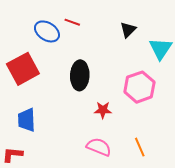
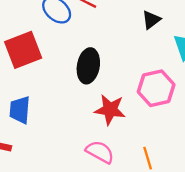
red star: (103, 110) -> (110, 110), size x1.5

